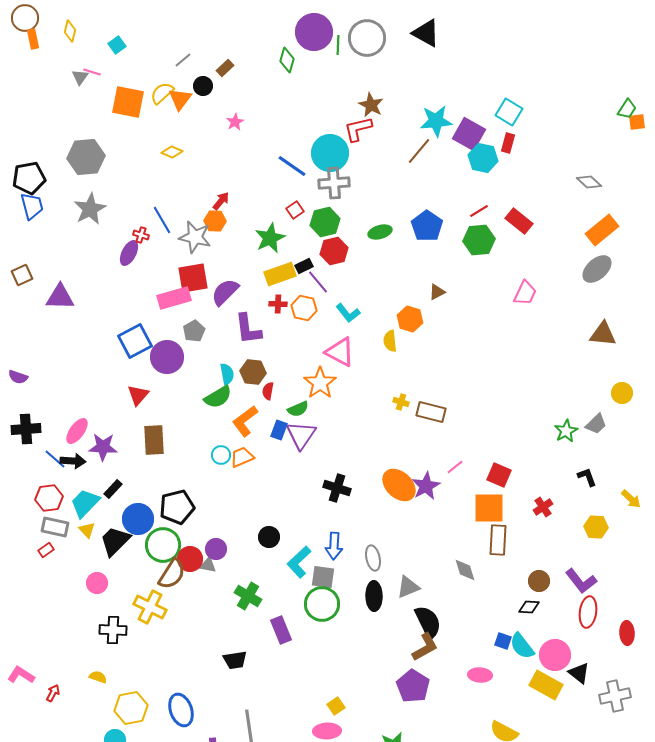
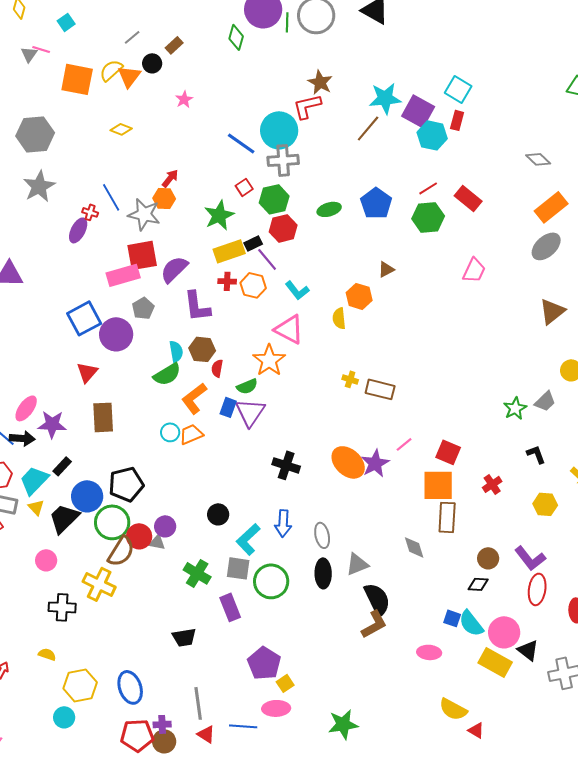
brown triangle: (603, 334) -> (552, 311), turned -44
gray square: (323, 577) -> (238, 568), moved
purple pentagon: (413, 686) -> (264, 663), moved

